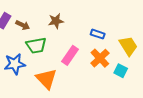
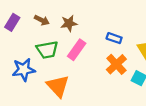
brown arrow: (23, 25) -> (42, 20), moved
pink rectangle: (70, 55) -> (77, 50), moved

